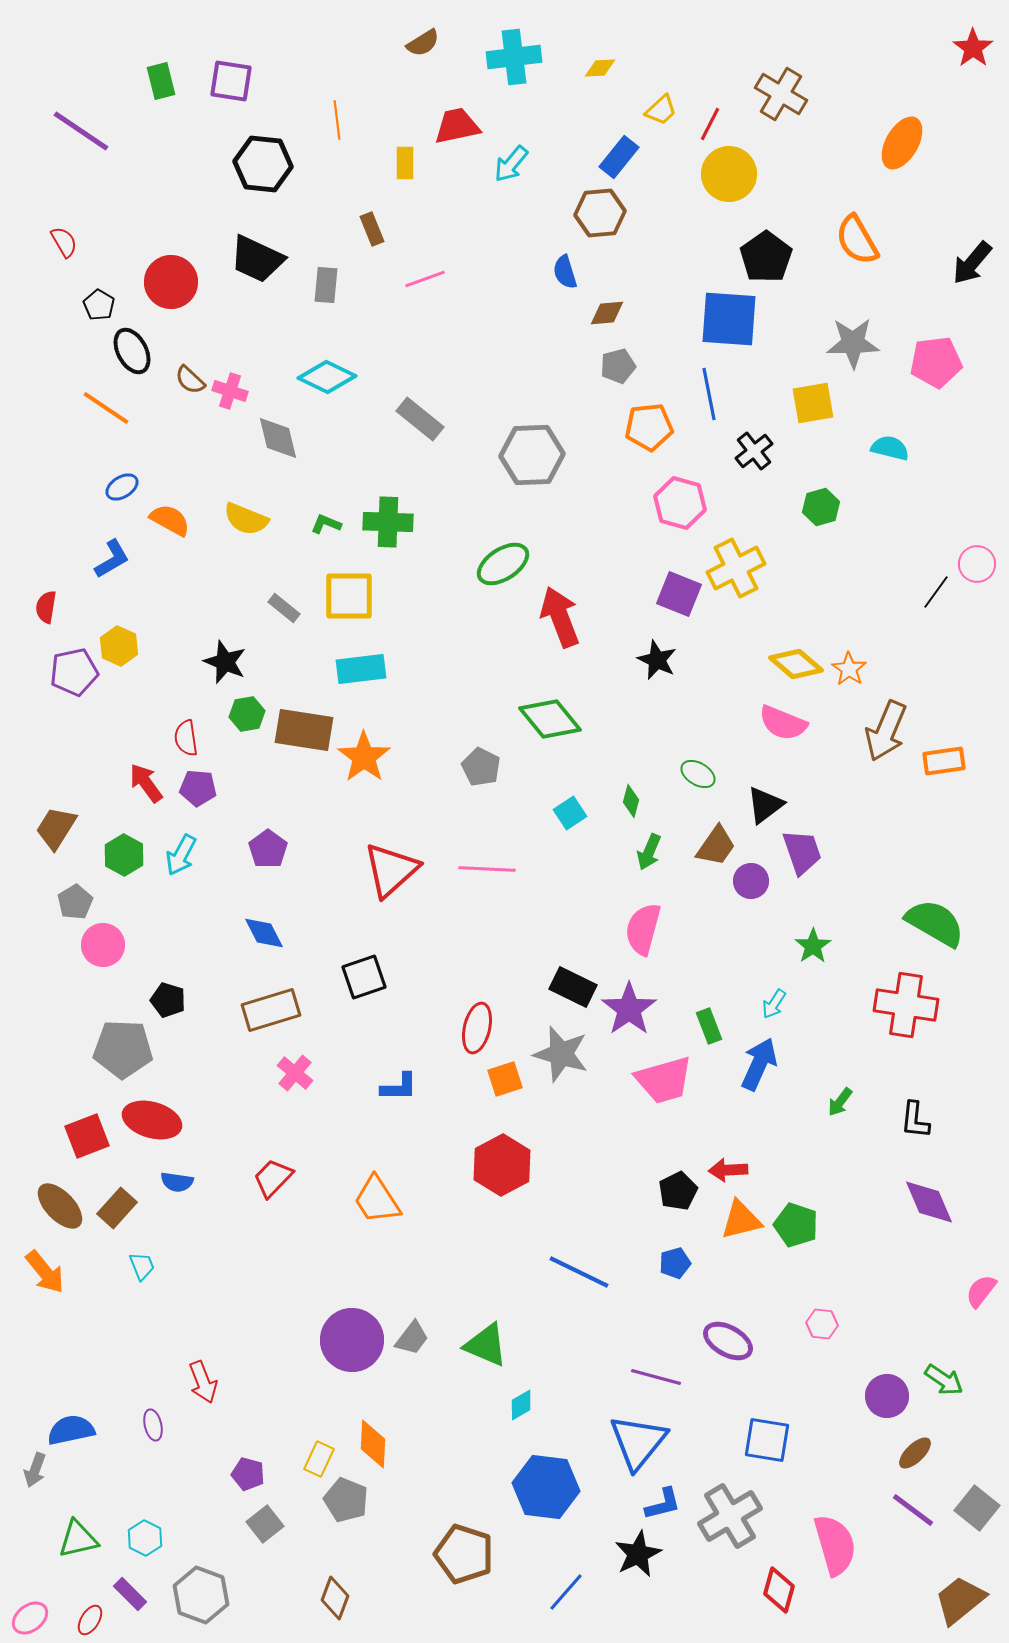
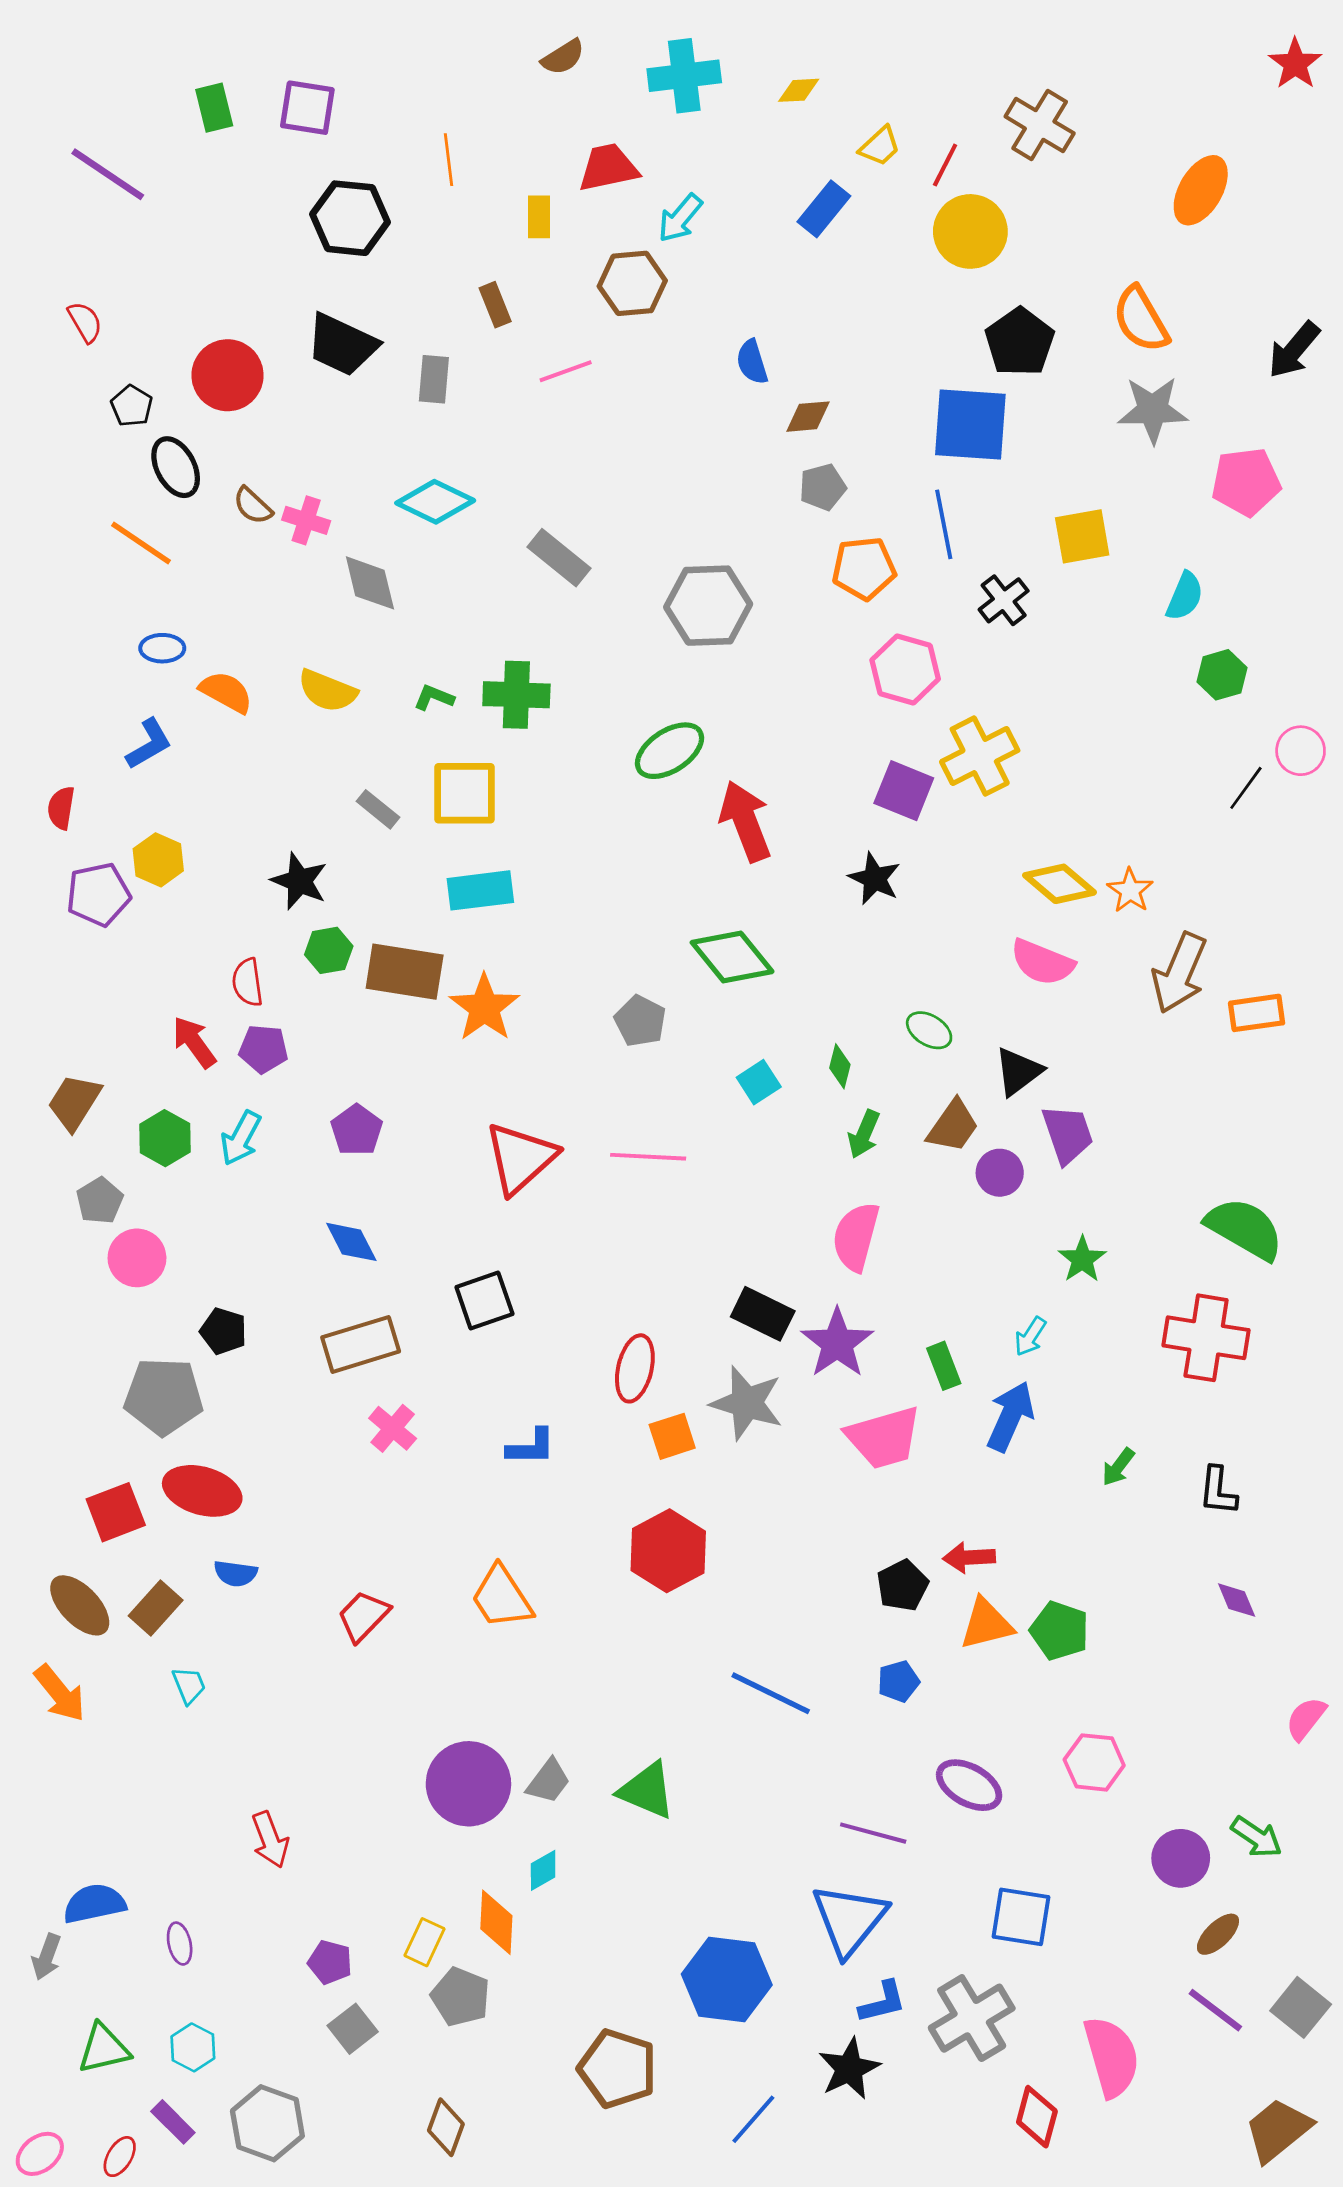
brown hexagon: (600, 213) -> (632, 283), moved
gray star: (853, 343) -> (1153, 410), moved
cyan semicircle: (890, 448) -> (1185, 596), turned 99
blue ellipse: (122, 487) -> (162, 648), turned 32
green hexagon: (821, 507) -> (1222, 675), moved
red trapezoid: (273, 1178) -> (363, 1616), moved
purple diamond: (929, 1202) -> (1237, 1600), size x0.6
pink hexagon: (822, 1324) -> (1094, 1762), size x1.4
cyan diamond: (521, 1405) -> (543, 1870), moved
purple ellipse: (153, 1425) -> (180, 1944), moved

